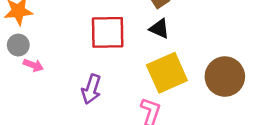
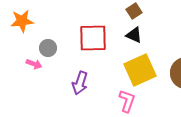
gray circle: (18, 45) -> (48, 48), moved

